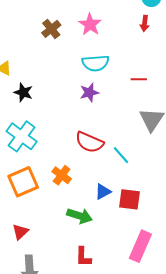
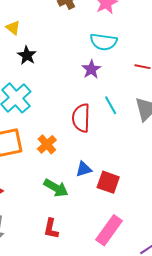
purple star: (89, 93) -> (91, 69), turned -30
red semicircle: (89, 142) -> (81, 118), turned 56
cyan line: (121, 155) -> (111, 105), moved

